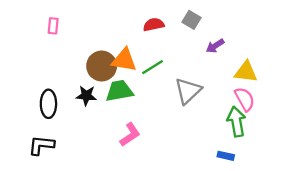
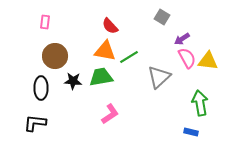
red semicircle: (154, 25) -> (110, 26), moved, turned -120
brown circle: (102, 66) -> (55, 56), moved
pink semicircle: (245, 99) -> (187, 58), moved

